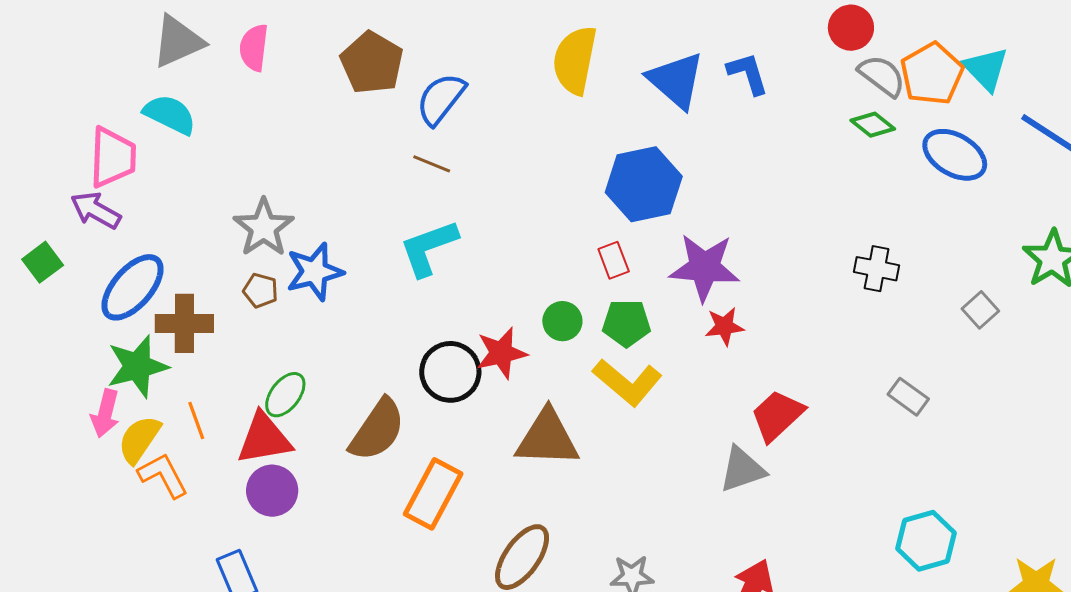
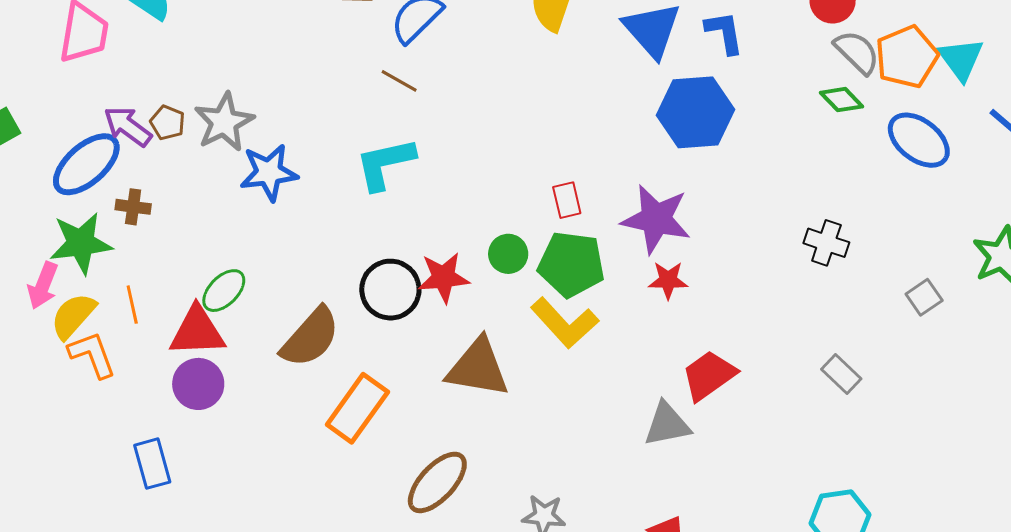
blue hexagon: (644, 184) -> (696, 112), moved
purple arrow: (96, 210) -> (128, 126), moved
brown pentagon: (260, 291) -> (168, 123), moved
brown cross: (184, 323) -> (133, 207), size x0.6
green pentagon: (626, 323) -> (571, 264), size x1.4

